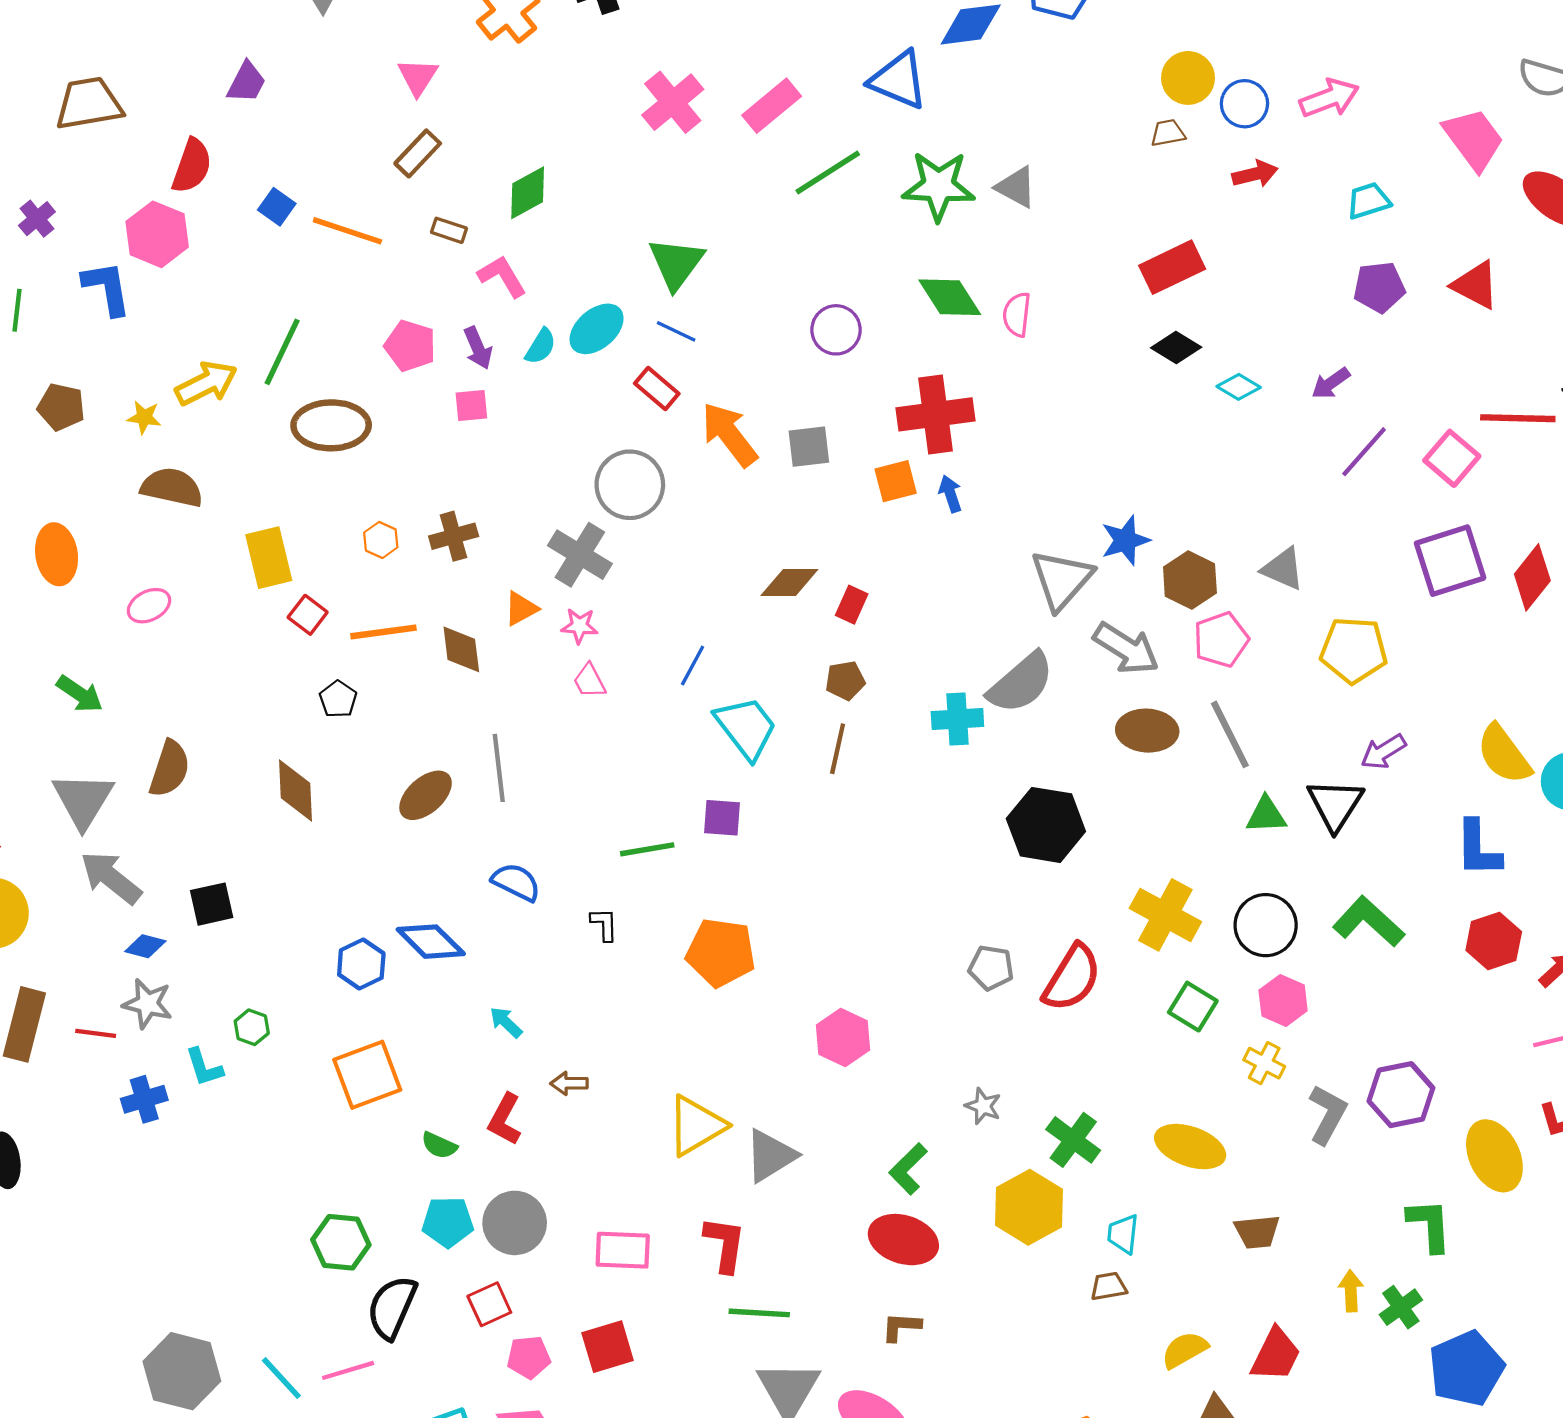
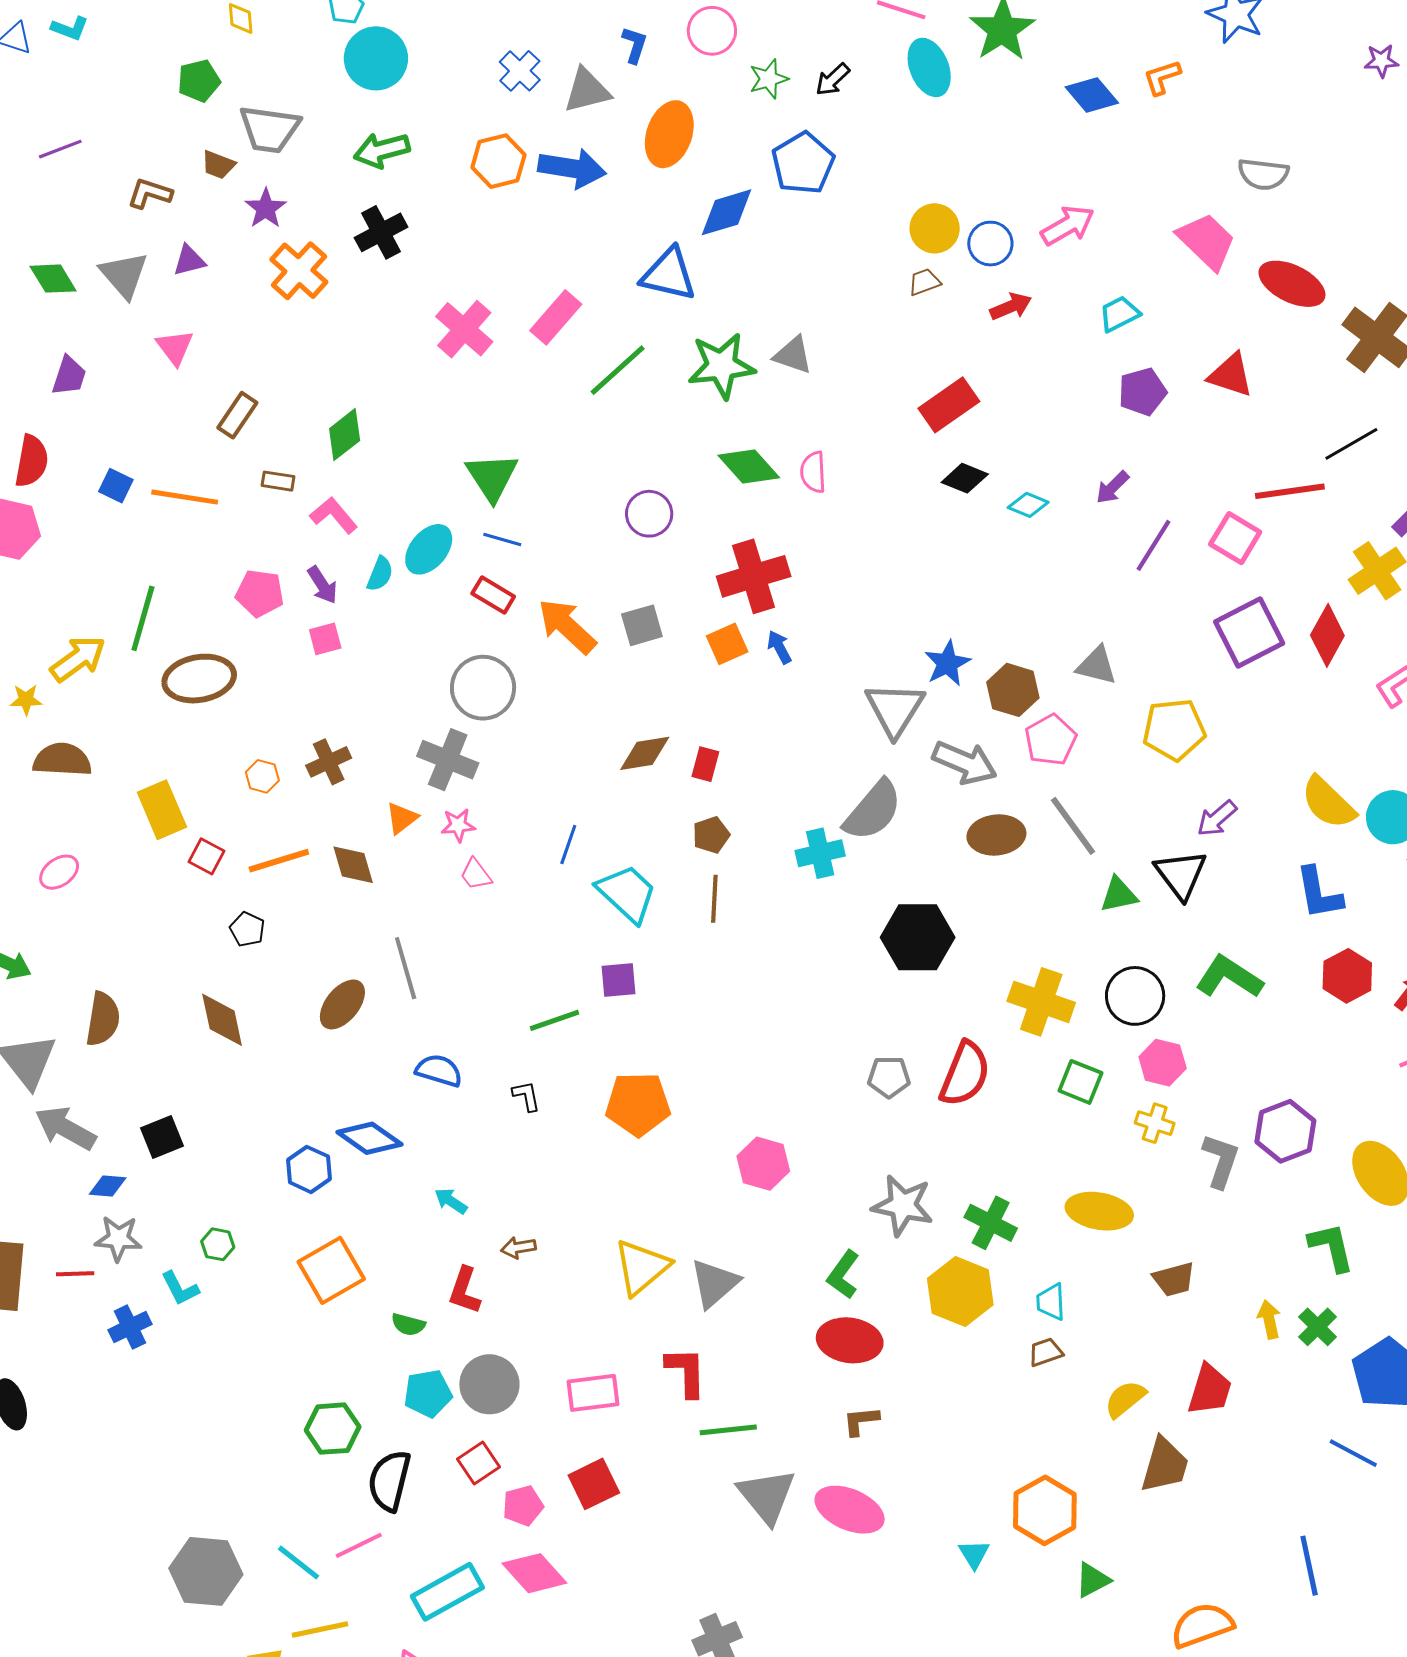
pink triangle: (418, 77) -> (175, 347), moved
gray star: (983, 1106) -> (903, 1205), size x1.8

